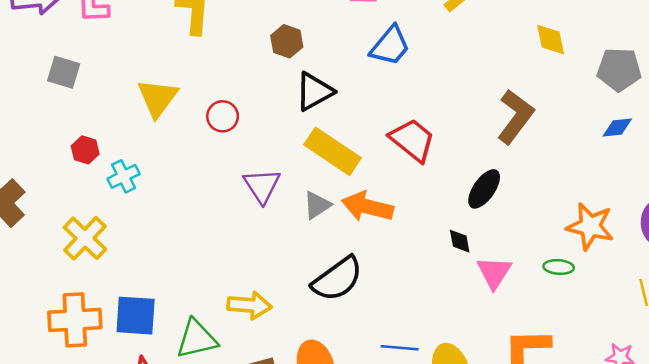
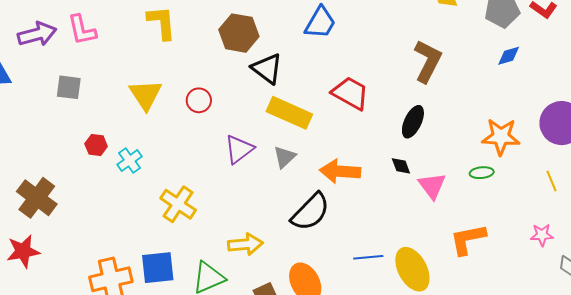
brown hexagon: (287, 41) -> (239, 33), size x1.5
black triangle: (314, 91) -> (267, 68), turned -44
purple triangle: (262, 186) -> (239, 149), turned 36
orange arrow: (367, 207) -> (340, 171), moved
yellow cross: (85, 238) -> (178, 204), moved

